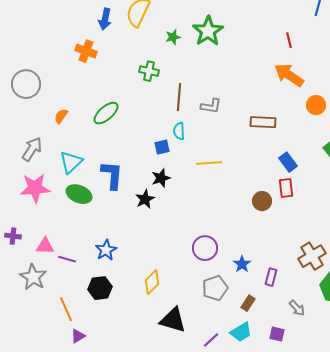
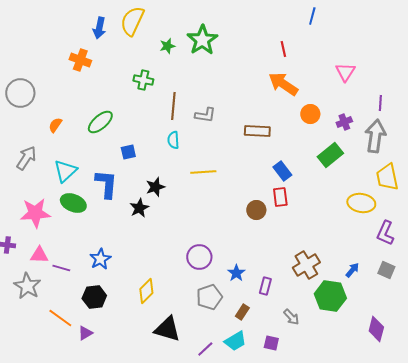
blue square: (162, 147) -> (128, 152), moved
pink star: (35, 188) -> (35, 213), moved
orange line: (66, 309) -> (60, 318), turned -30
purple triangle: (78, 336) -> (85, 333), moved

